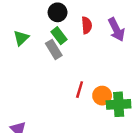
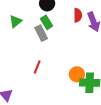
red semicircle: (87, 25) -> (78, 15), moved
red line: (80, 90) -> (37, 67), moved

